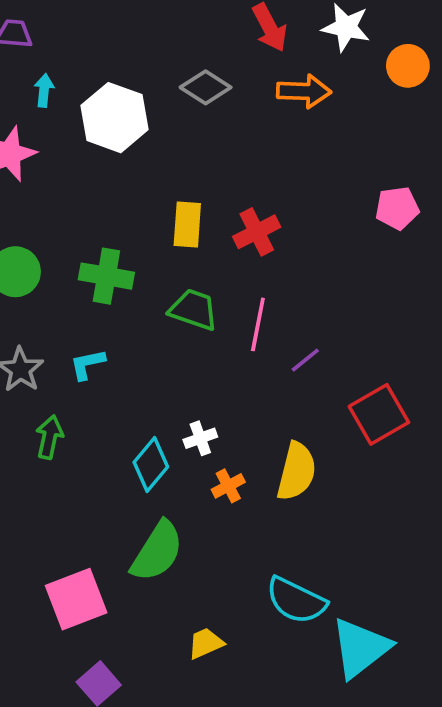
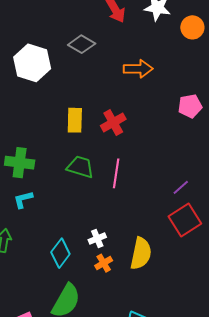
orange arrow: (304, 91) -> (138, 69), moved
green cross: (106, 276) -> (20, 163), moved
purple line: (305, 360) -> (181, 187), moved
white cross: (200, 438) -> (97, 239), moved

